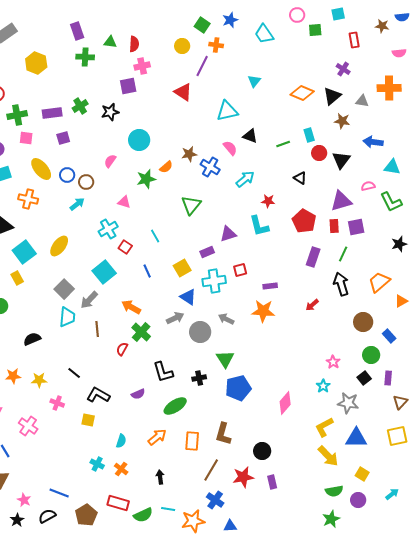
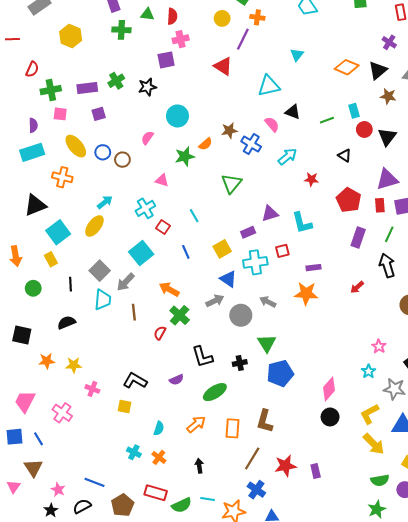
cyan arrow: (77, 204) -> (105, 202), moved
cyan L-shape: (259, 226) -> (302, 223), moved
black line: (74, 373) -> (71, 284), moved, turned 48
black circle: (262, 451) -> (330, 417), moved

